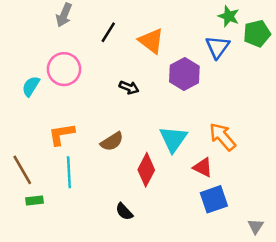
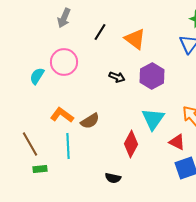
purple hexagon: (184, 74) -> (152, 76), moved
orange L-shape: (62, 134) -> (62, 115), turned 45
brown semicircle: (112, 142) -> (90, 121), moved
black semicircle: (124, 212) -> (113, 178), turned -35

